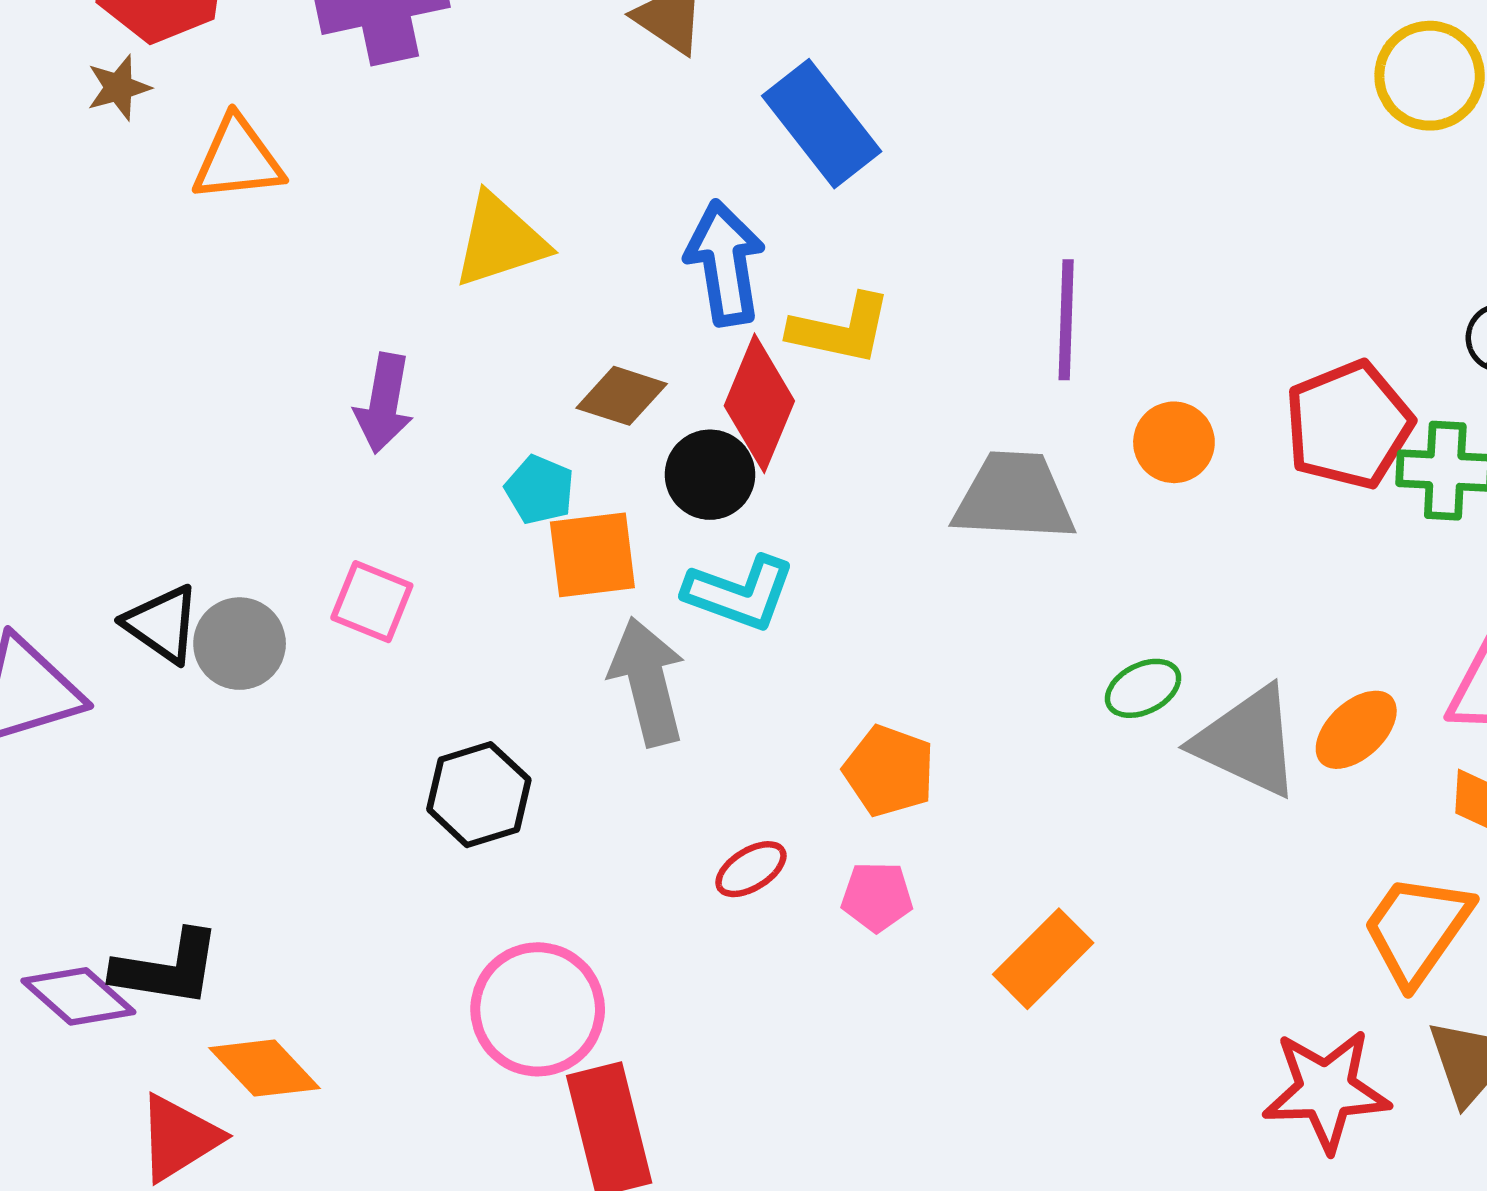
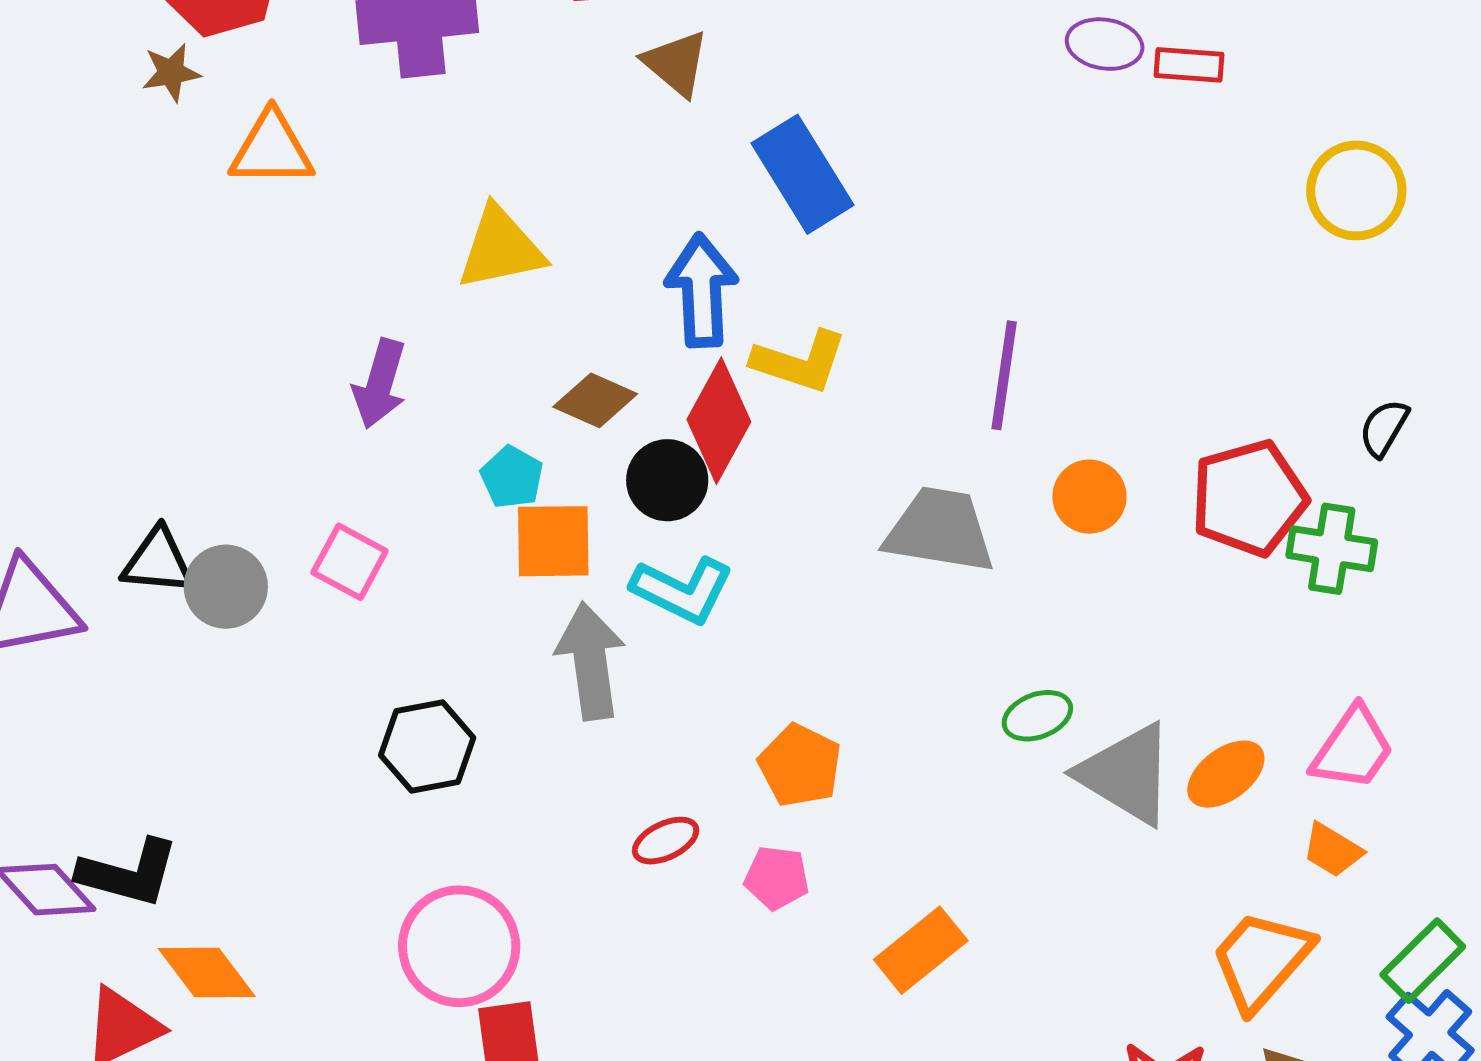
black triangle: (162, 624) -> (158, 561), turned -36

